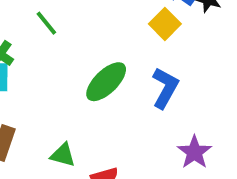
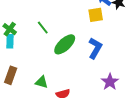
green line: (46, 23) -> (43, 28), moved
yellow square: (165, 24) -> (96, 15), turned 35

